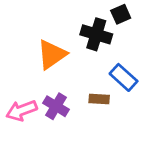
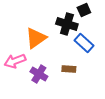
blue rectangle: (124, 77) -> (84, 43), moved
pink arrow: (22, 111) -> (15, 61), moved

